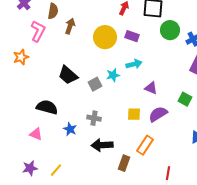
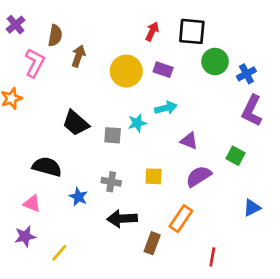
gray square: (95, 84) -> (113, 135), turned 32
yellow square: (134, 114) -> (154, 176), moved
purple star: (30, 168) -> (25, 236), moved

